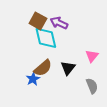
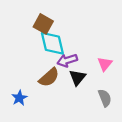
purple arrow: (59, 23) -> (67, 60), moved, turned -42
blue star: (33, 79) -> (19, 98), moved

